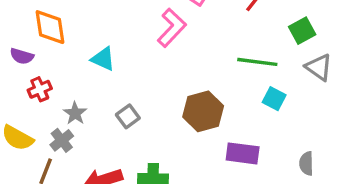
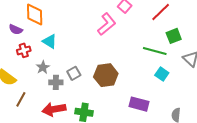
green square: (302, 31) -> (174, 36), moved
cyan triangle: (103, 59) -> (50, 41), moved
brown hexagon: (203, 111) -> (106, 75), moved
gray cross: (62, 140) -> (56, 82), moved, turned 32

